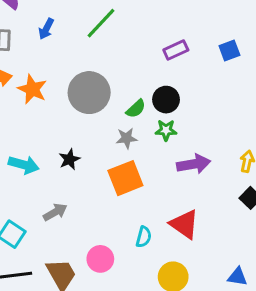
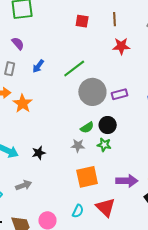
gray circle: (89, 93) -> (92, 92), moved
purple arrow: (194, 164) -> (127, 181), moved
orange square: (125, 178) -> (87, 177), moved

